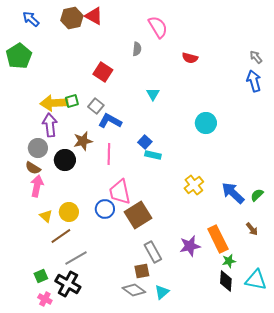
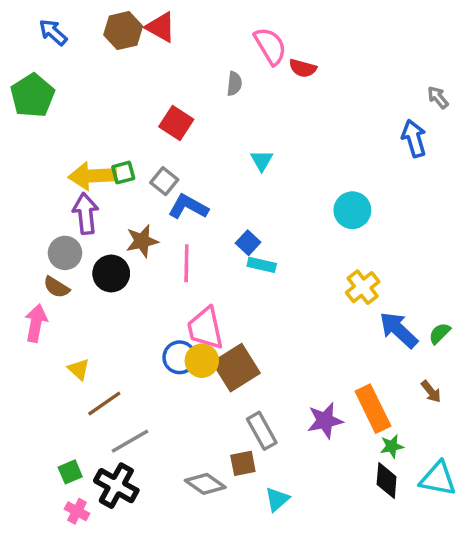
red semicircle: (190, 58) -> (303, 68), moved
blue arrow: (254, 81) -> (414, 138), moved
yellow cross: (194, 185) -> (363, 287), moved
pink arrow: (37, 186) -> (36, 323), moved
yellow circle: (69, 212) -> (202, 361), moved
gray diamond: (134, 290) -> (205, 484), moved

